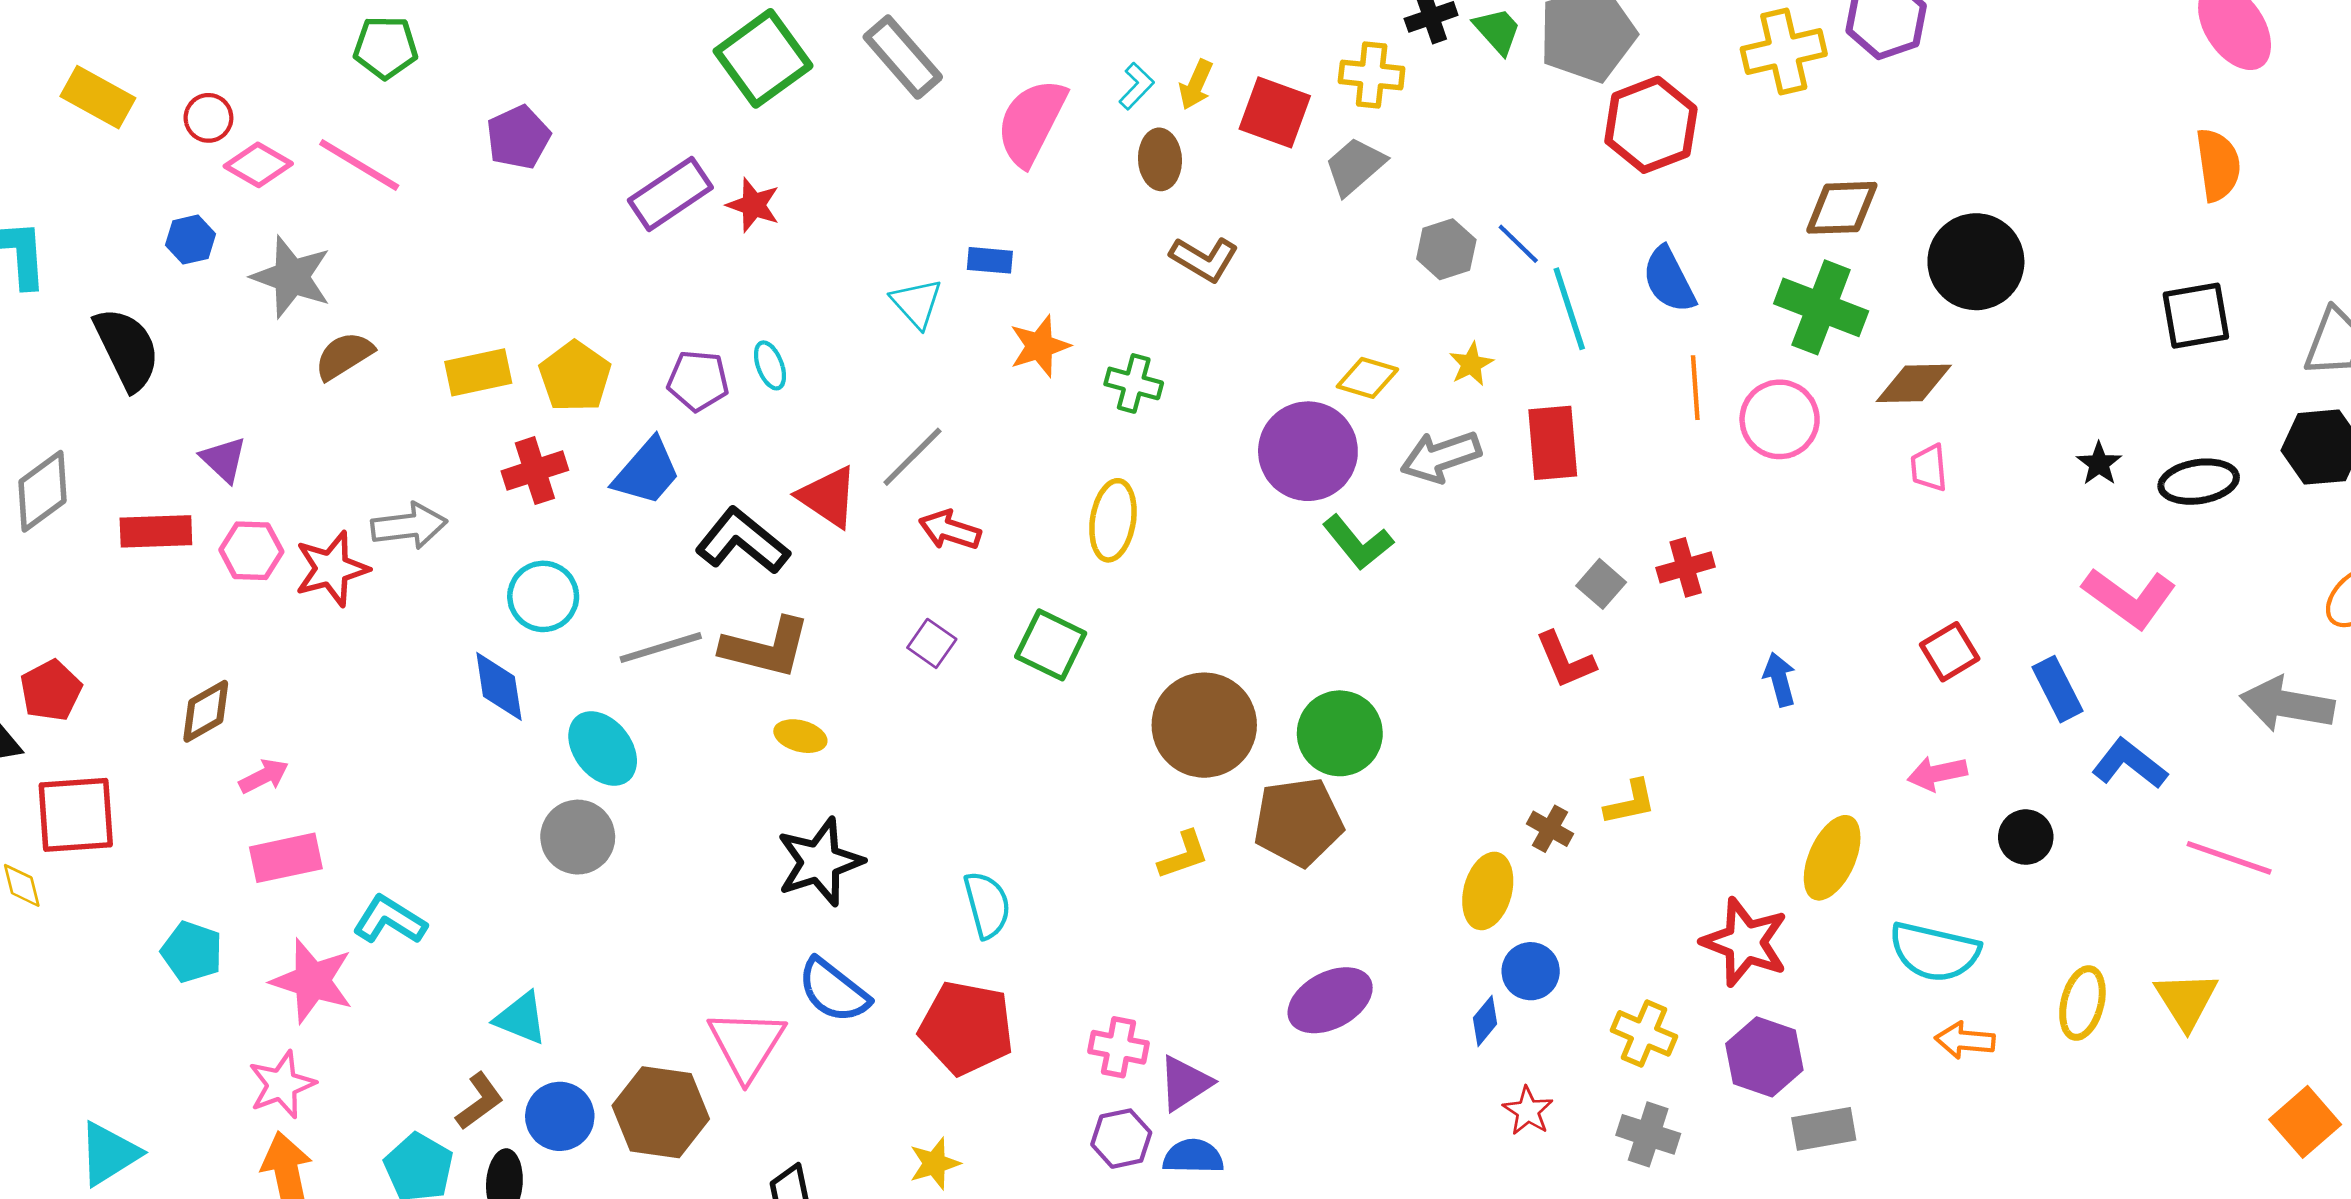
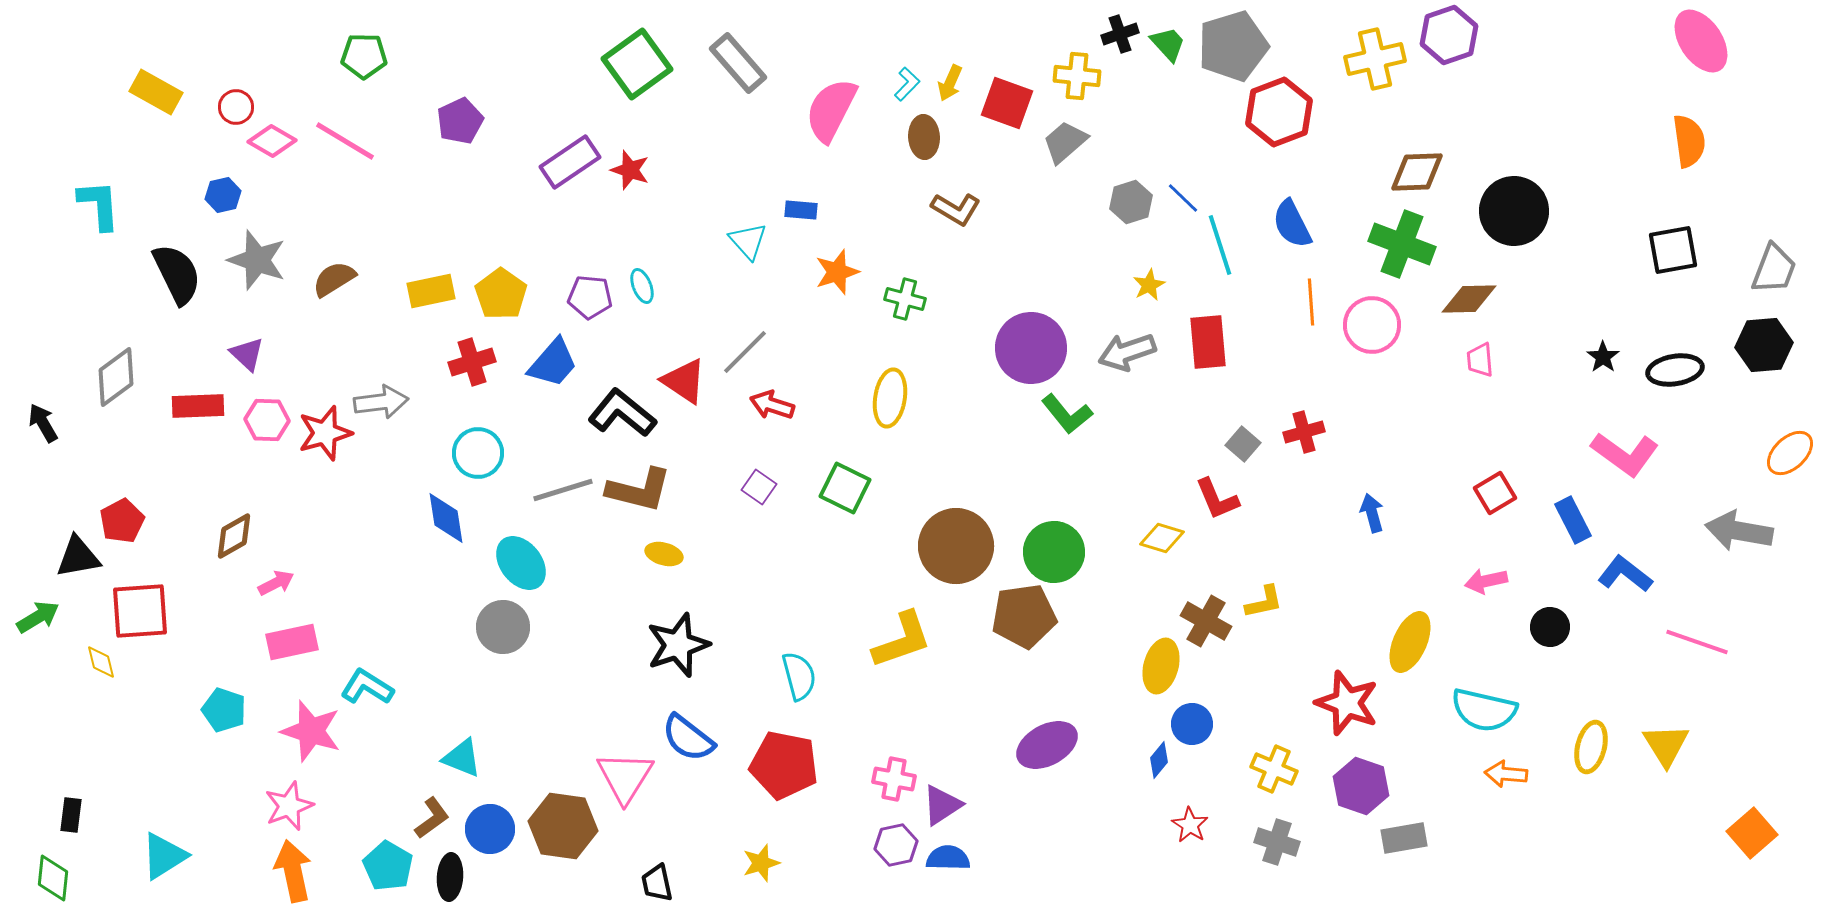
gray star: (291, 277) -> (257, 260), moved
yellow diamond: (1367, 378) -> (1162, 538), moved
brown cross: (1550, 829) -> (1206, 621), size x1.5
yellow L-shape: (1183, 855) -> (902, 640), moved, size x1.6

